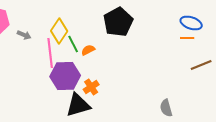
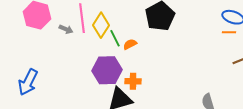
pink line: (50, 53) -> (82, 18), moved
orange cross: (91, 87) -> (133, 81), turned 35

